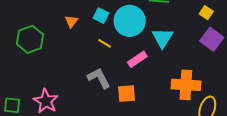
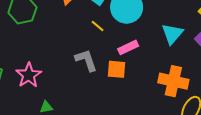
cyan triangle: (162, 38) -> (172, 34), moved
orange square: (126, 94) -> (116, 69), moved

